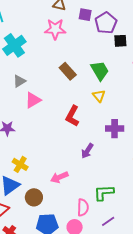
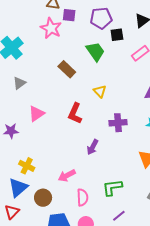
purple square: (85, 15) -> (69, 15), moved
purple pentagon: (106, 23) -> (101, 18), turned 30
pink star: (55, 29) -> (51, 28), turned 30
green trapezoid: (100, 71) -> (95, 51), moved
pink triangle: (33, 100) -> (37, 114), moved
pink semicircle: (83, 207) -> (82, 197), moved

